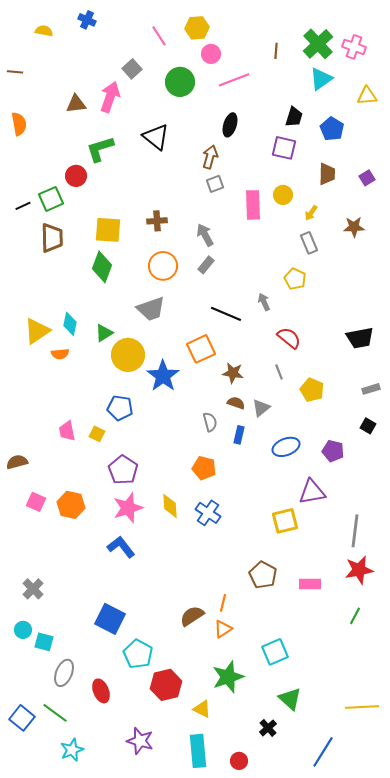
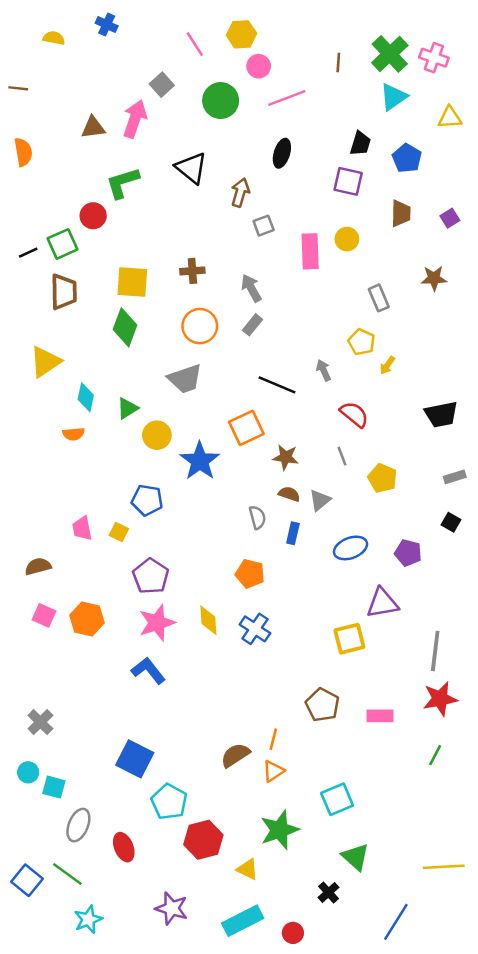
brown arrow: (210, 157) -> (240, 192), moved
yellow arrow: (311, 213) -> (387, 365), moved
yellow triangle: (37, 331) -> (45, 362), moved
yellow circle: (128, 355) -> (157, 435), size x0.7
brown semicircle: (17, 462) -> (38, 566), moved
cyan rectangle: (198, 751) -> (243, 921), turned 68

